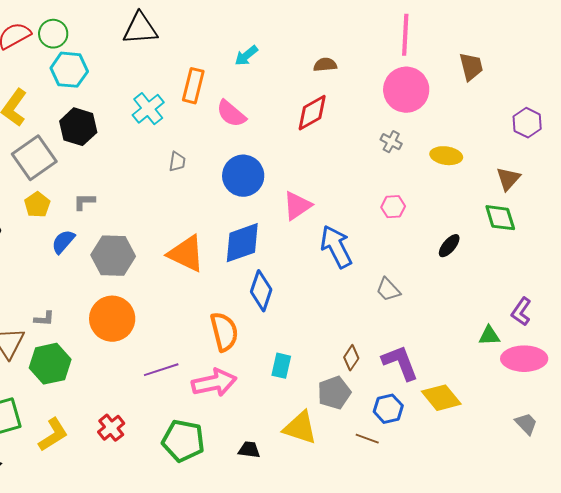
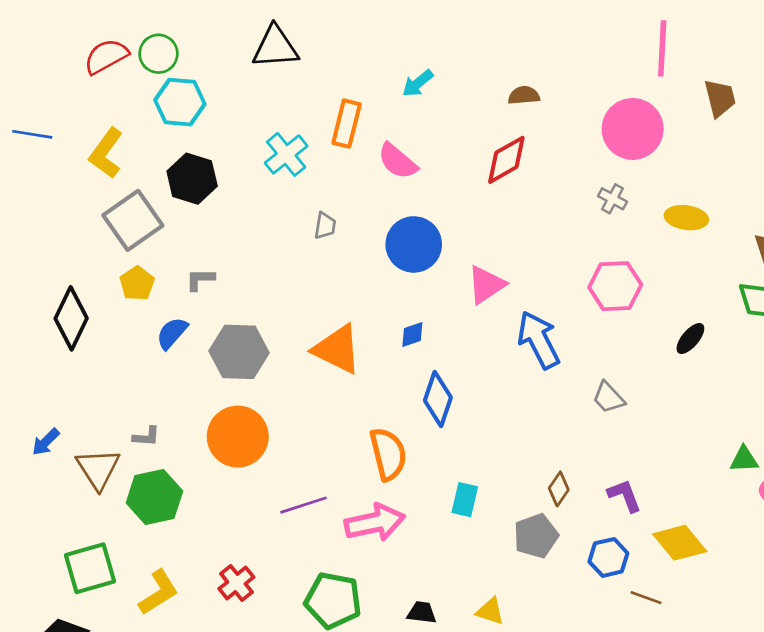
pink line: (405, 35) -> (662, 48), moved
pink hexagon: (393, 207) -> (615, 286), size x1.6
blue diamond: (242, 243) -> (412, 334), size x0.5
purple L-shape: (400, 363) -> (625, 496), size x0.7
yellow triangle: (300, 428) -> (490, 611), moved, size x0.6
brown line: (367, 439) -> (646, 598), moved

